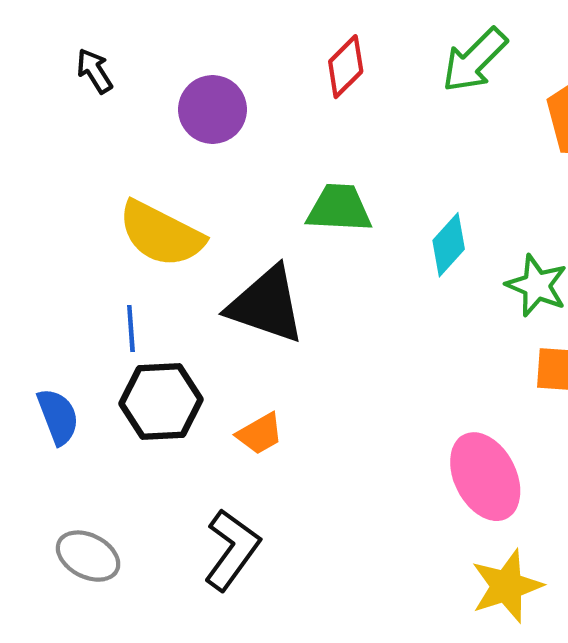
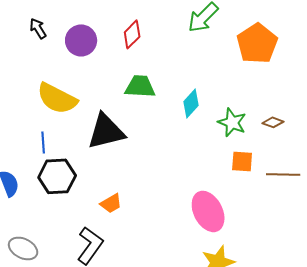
red diamond: (346, 67) -> (132, 34), moved
black arrow: (94, 71) -> (38, 28), moved
black triangle: (266, 305) -> (106, 131), turned -33
orange trapezoid: (260, 434) -> (111, 203), moved

